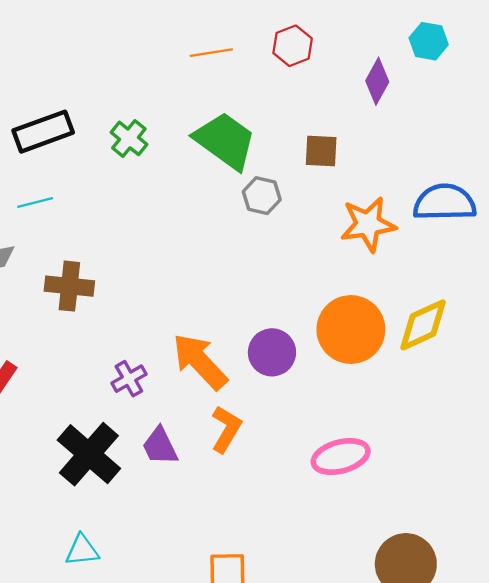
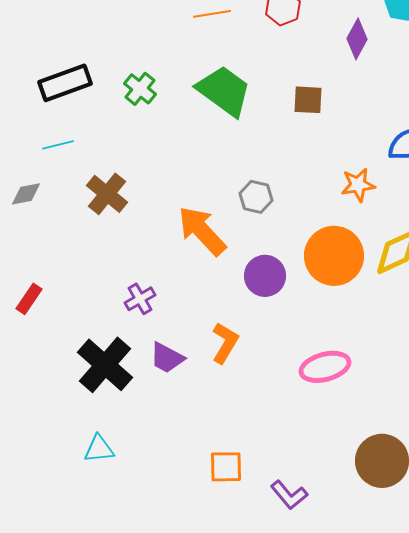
gray hexagon: (262, 196) -> (256, 197), moved
orange star: (368, 224) -> (358, 185), moved, size x0.7
brown cross: (69, 286) -> (107, 194), moved, turned 33
orange arrow: (200, 362) -> (202, 231), moved
purple trapezoid: (160, 446) -> (167, 358), turned -36

